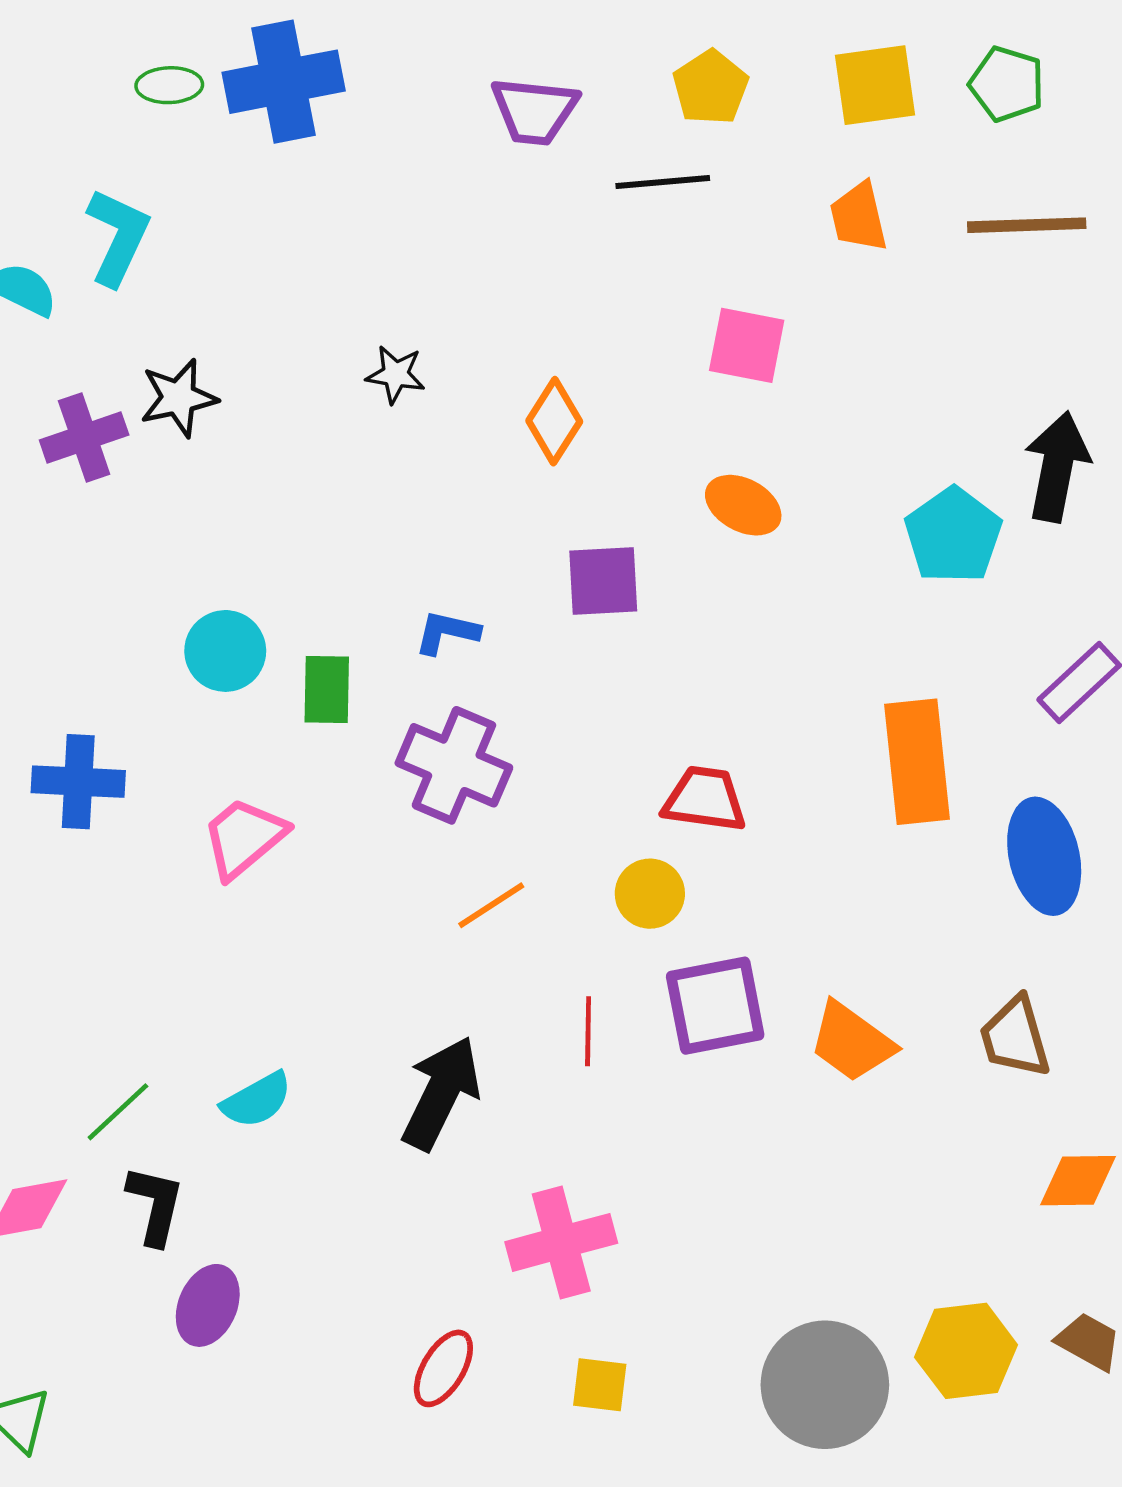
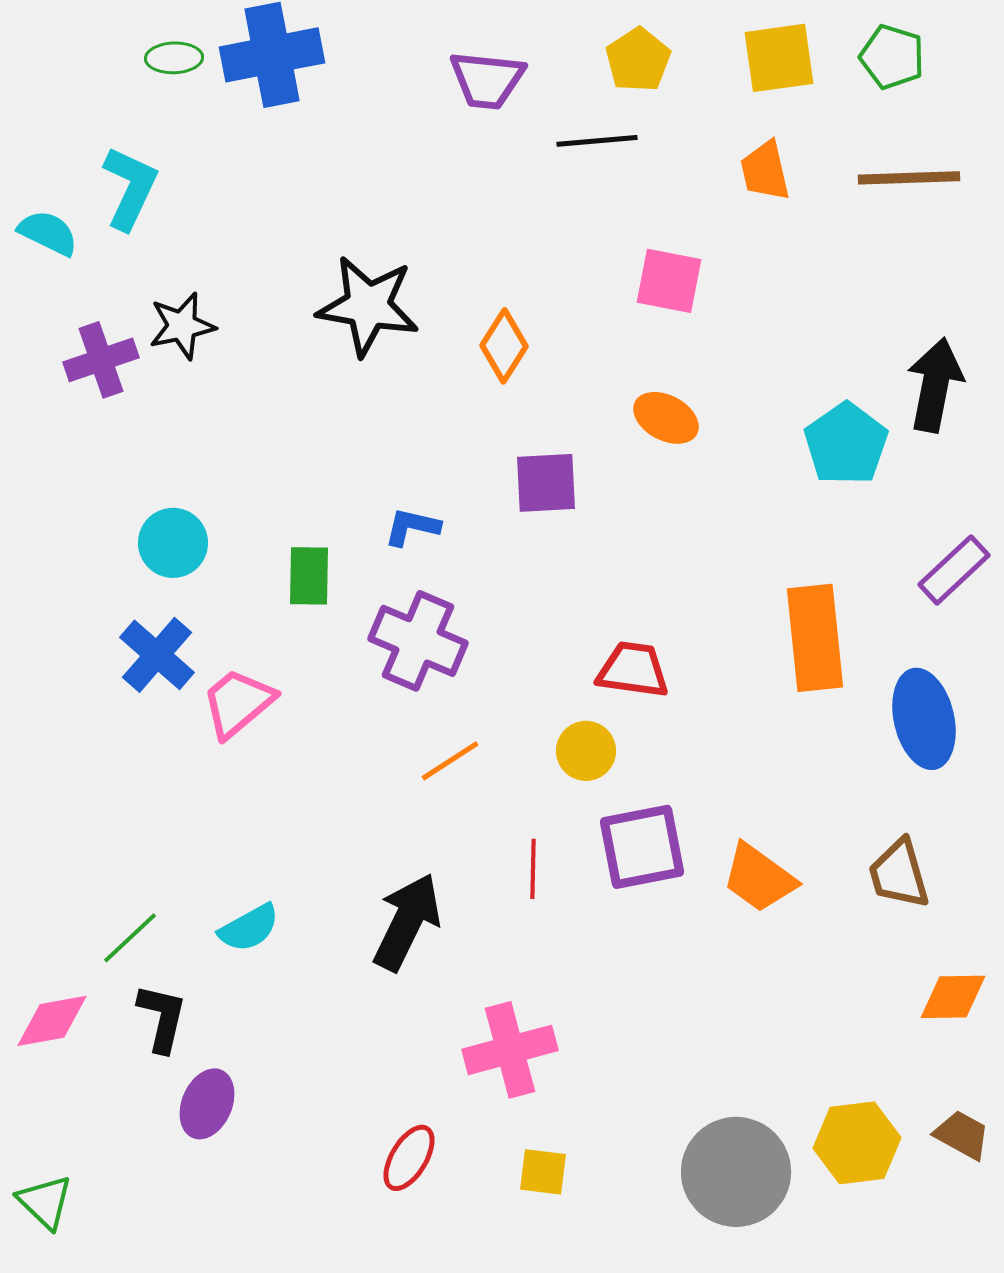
black star: (396, 374) -> (368, 306), size x2.0
cyan circle: (225, 651) -> (173, 543), moved
blue cross: (78, 782) -> (157, 655), moved, turned 38

